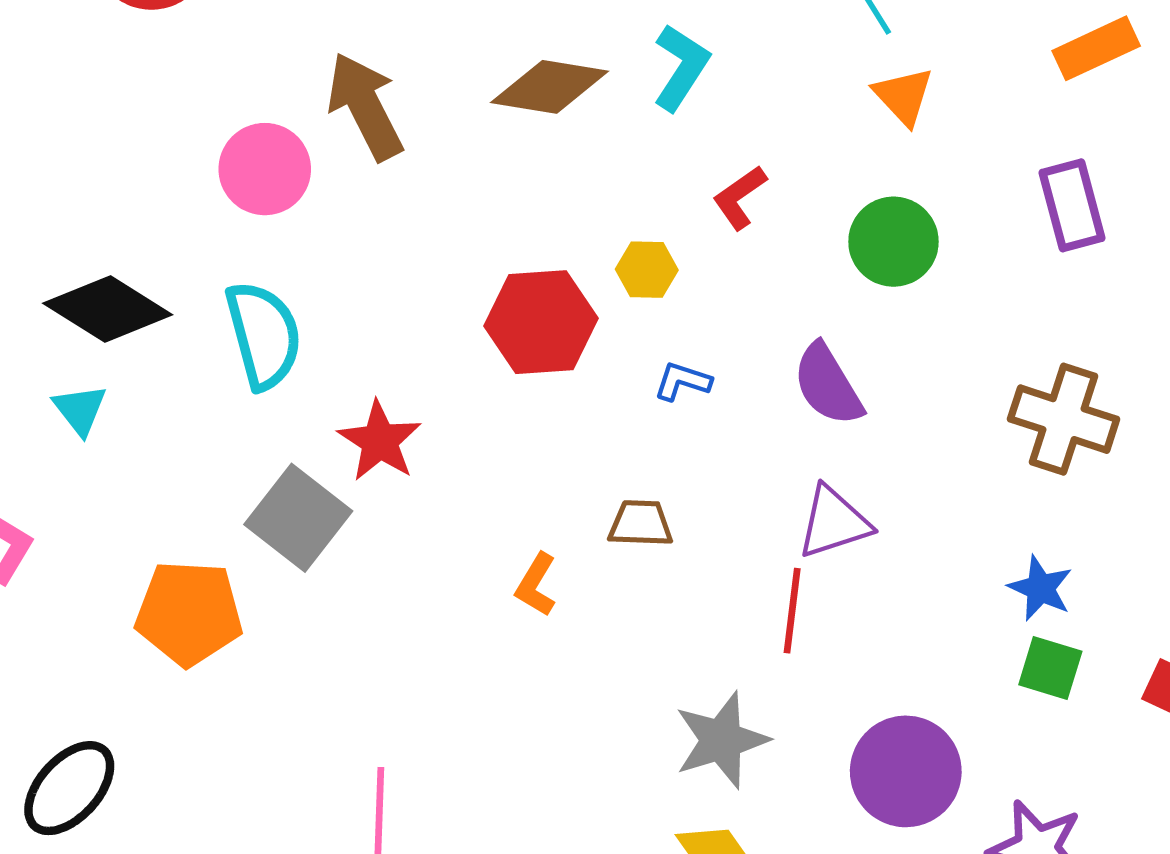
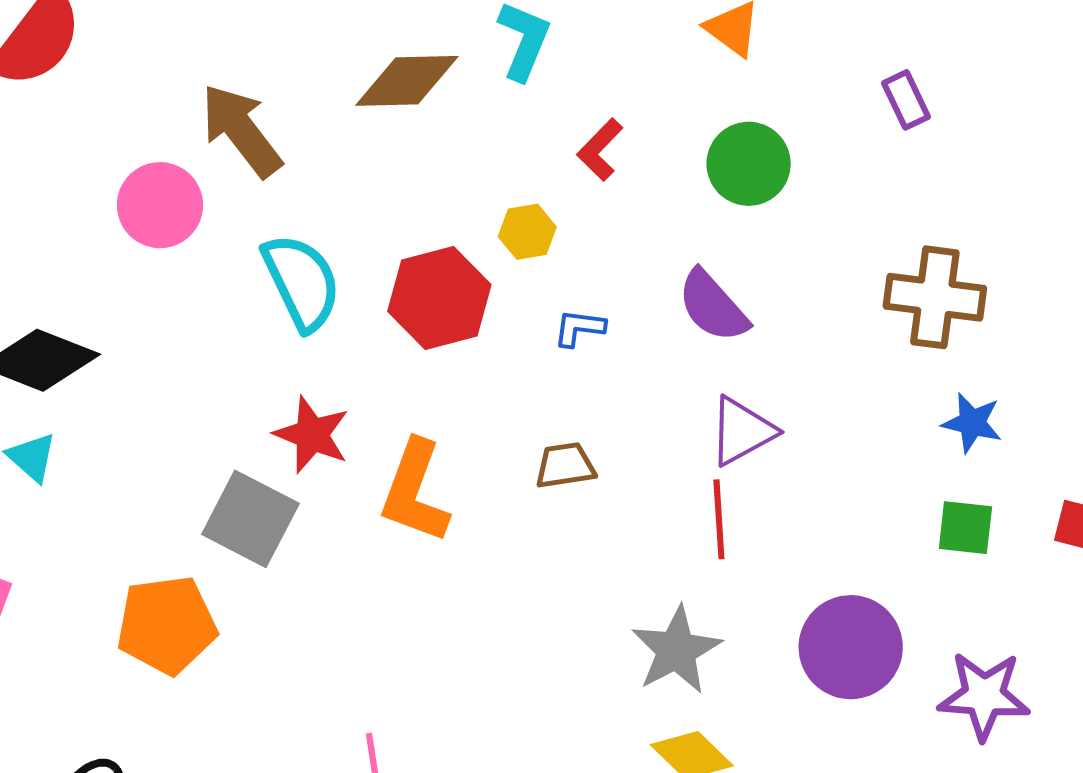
purple rectangle: (1072, 205) -> (906, 100), size x0.7
cyan semicircle: (264, 335) -> (302, 282), moved
orange L-shape: (536, 585) -> (415, 492), moved, size x1.8
blue star: (1040, 588) -> (972, 423), moved

